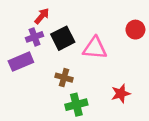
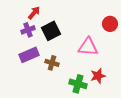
pink triangle: (95, 48) -> (88, 47), moved
purple rectangle: (21, 62) -> (29, 55), moved
green cross: (76, 105) -> (78, 84), moved, turned 30

